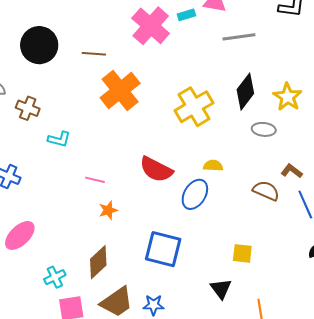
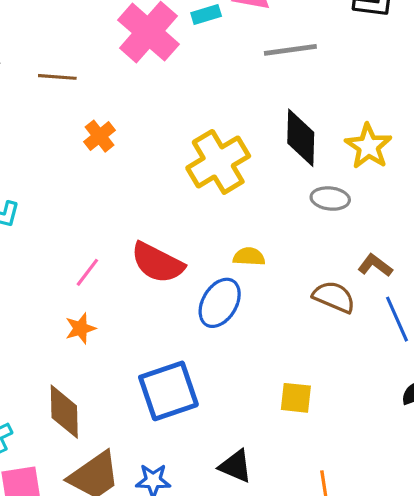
orange cross: (120, 91) -> (99, 136), size x0.5
black diamond: (245, 92) -> (301, 138), turned -36
pink line: (95, 180) -> (87, 272), moved, turned -66
blue square: (163, 249) -> (168, 391), turned -33
brown diamond: (98, 262) -> (64, 412), turned -48
black triangle: (221, 289) -> (236, 466), moved, turned -30

